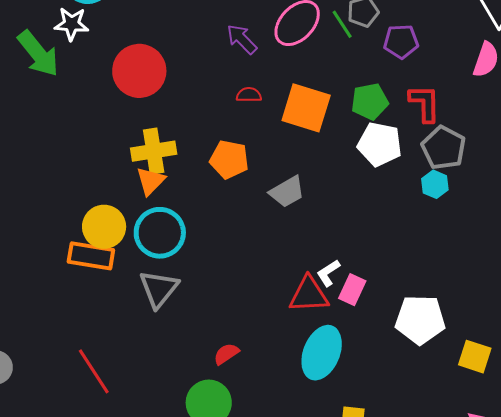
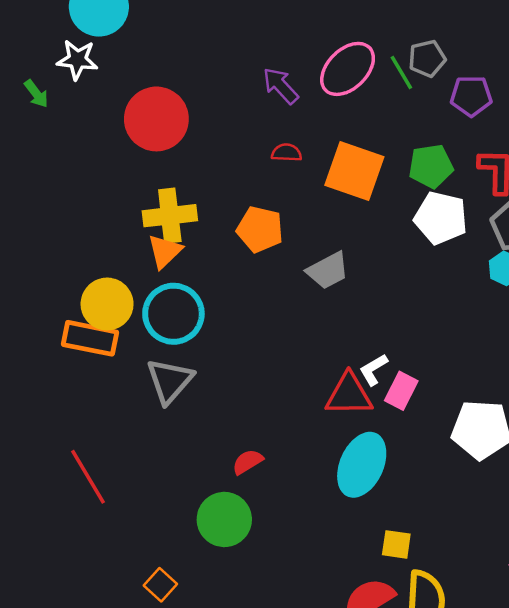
green arrow: (38, 54) -> (36, 94), size x0.5

